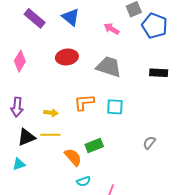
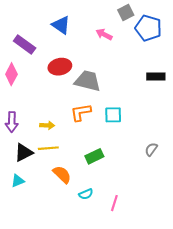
purple rectangle: (35, 18) -> (25, 44), moved
gray trapezoid: (109, 67) -> (88, 81), moved
orange semicircle: (73, 157) -> (62, 174), moved

